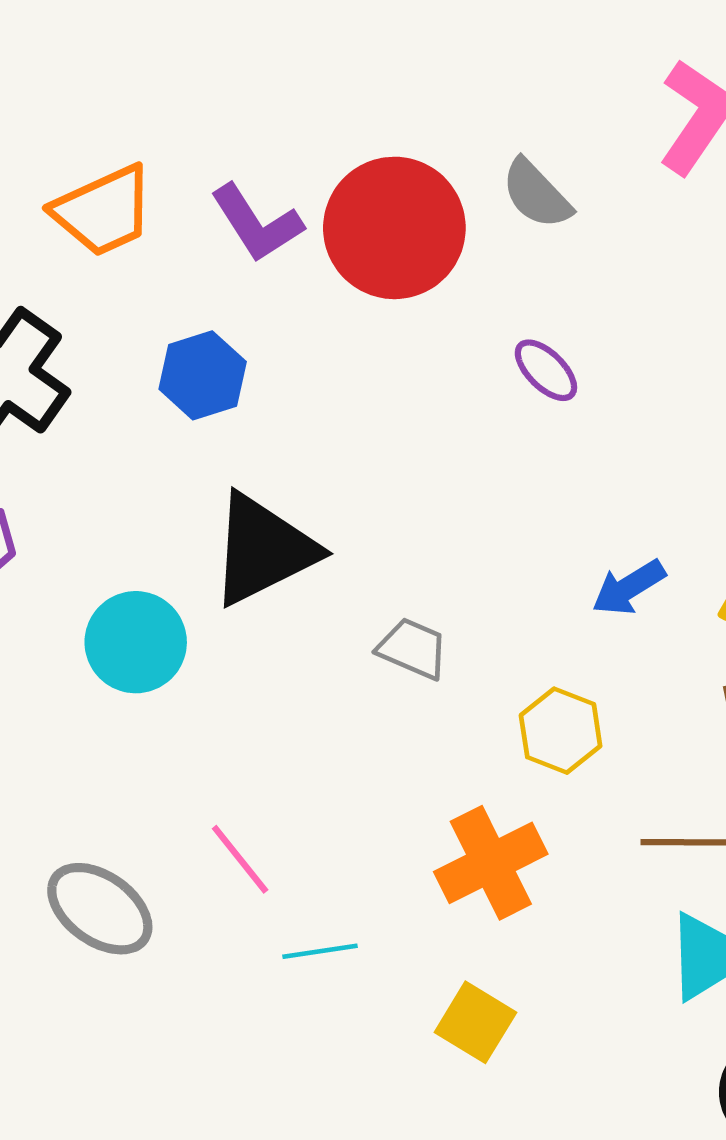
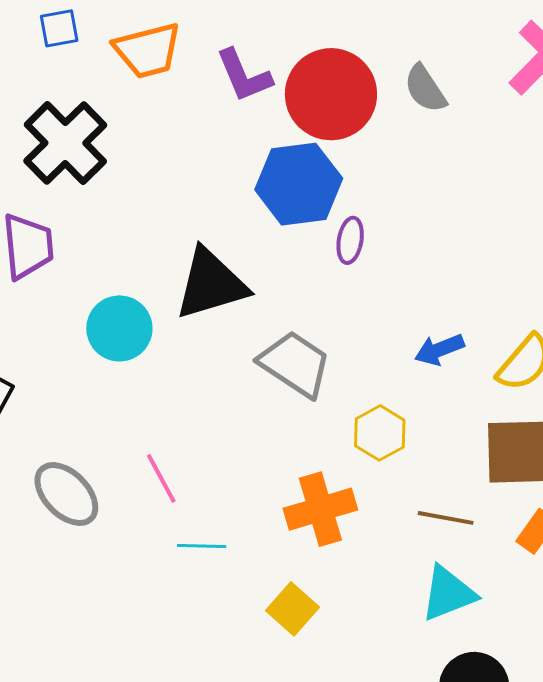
purple ellipse: (546, 370) -> (350, 240), moved, turned 45
blue hexagon: (203, 375) -> (299, 184), moved, size x1.5
gray trapezoid: (413, 649) -> (295, 364), size x1.6

